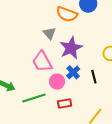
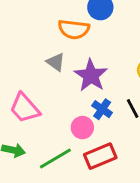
pink trapezoid: (42, 62) -> (25, 108), moved
red rectangle: (65, 104) -> (100, 156), size x1.5

